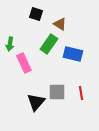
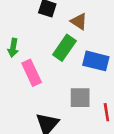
gray square: (57, 92) -> (80, 98), moved

